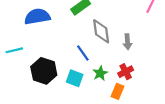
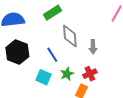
black hexagon: (44, 71) -> (17, 52), moved

